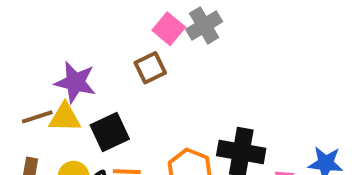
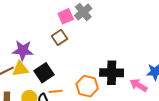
pink square: (169, 29) -> (66, 16), turned 35

